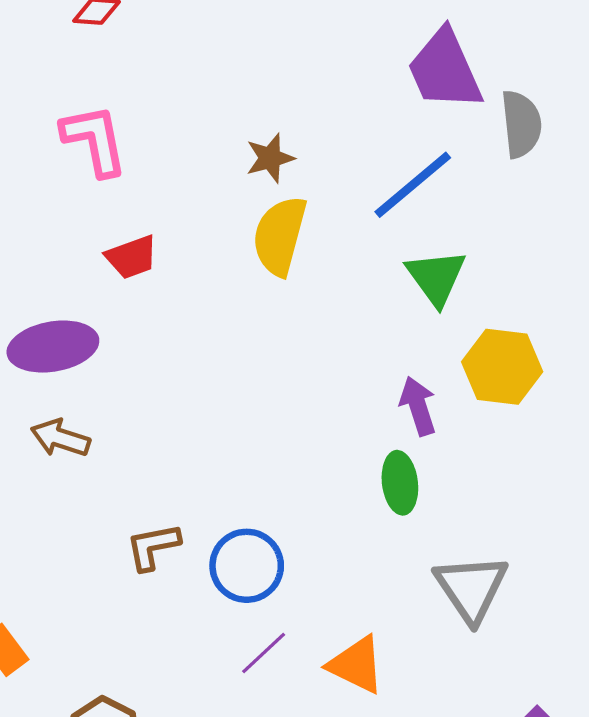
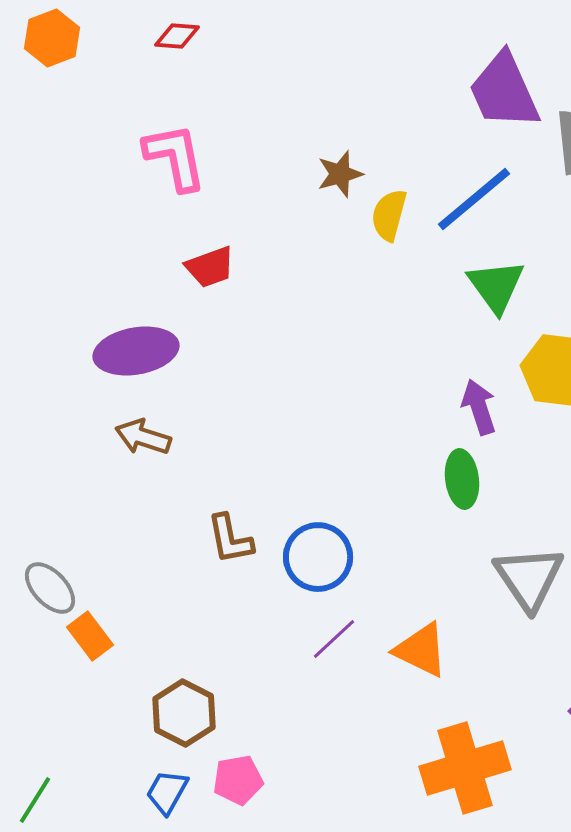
yellow semicircle: (280, 236) -> (389, 215), moved, size x0.7
brown L-shape: (153, 547) -> (230, 539), turned -90

